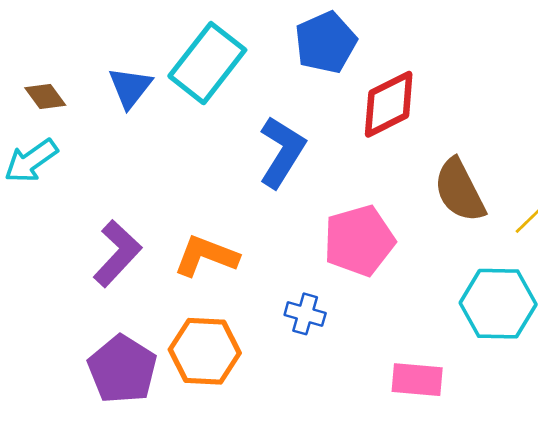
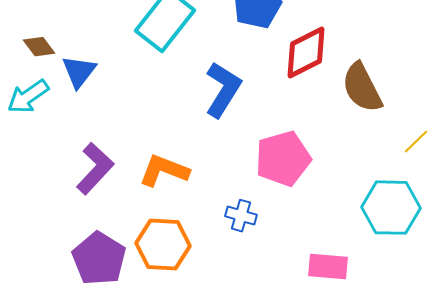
blue triangle: (130, 87) -> (79, 72), moved
brown semicircle: (459, 190) -> (362, 88), moved

